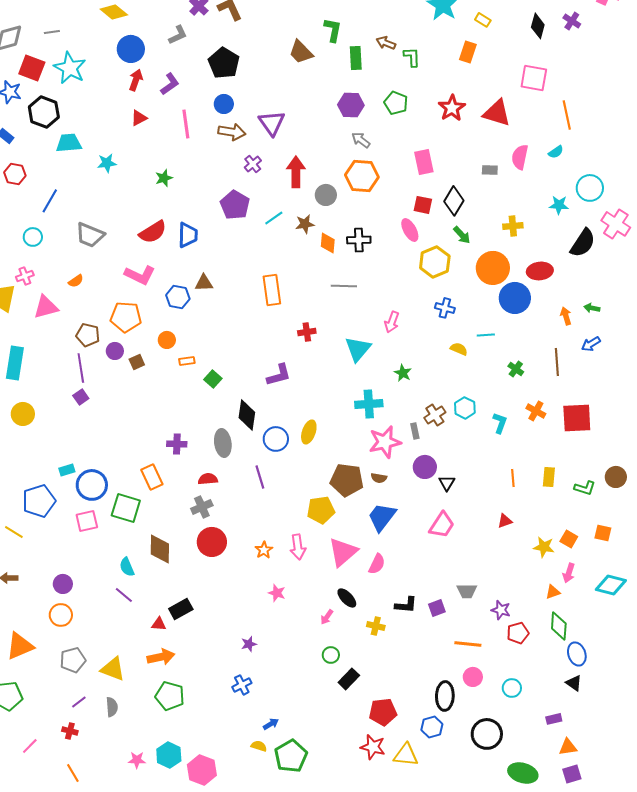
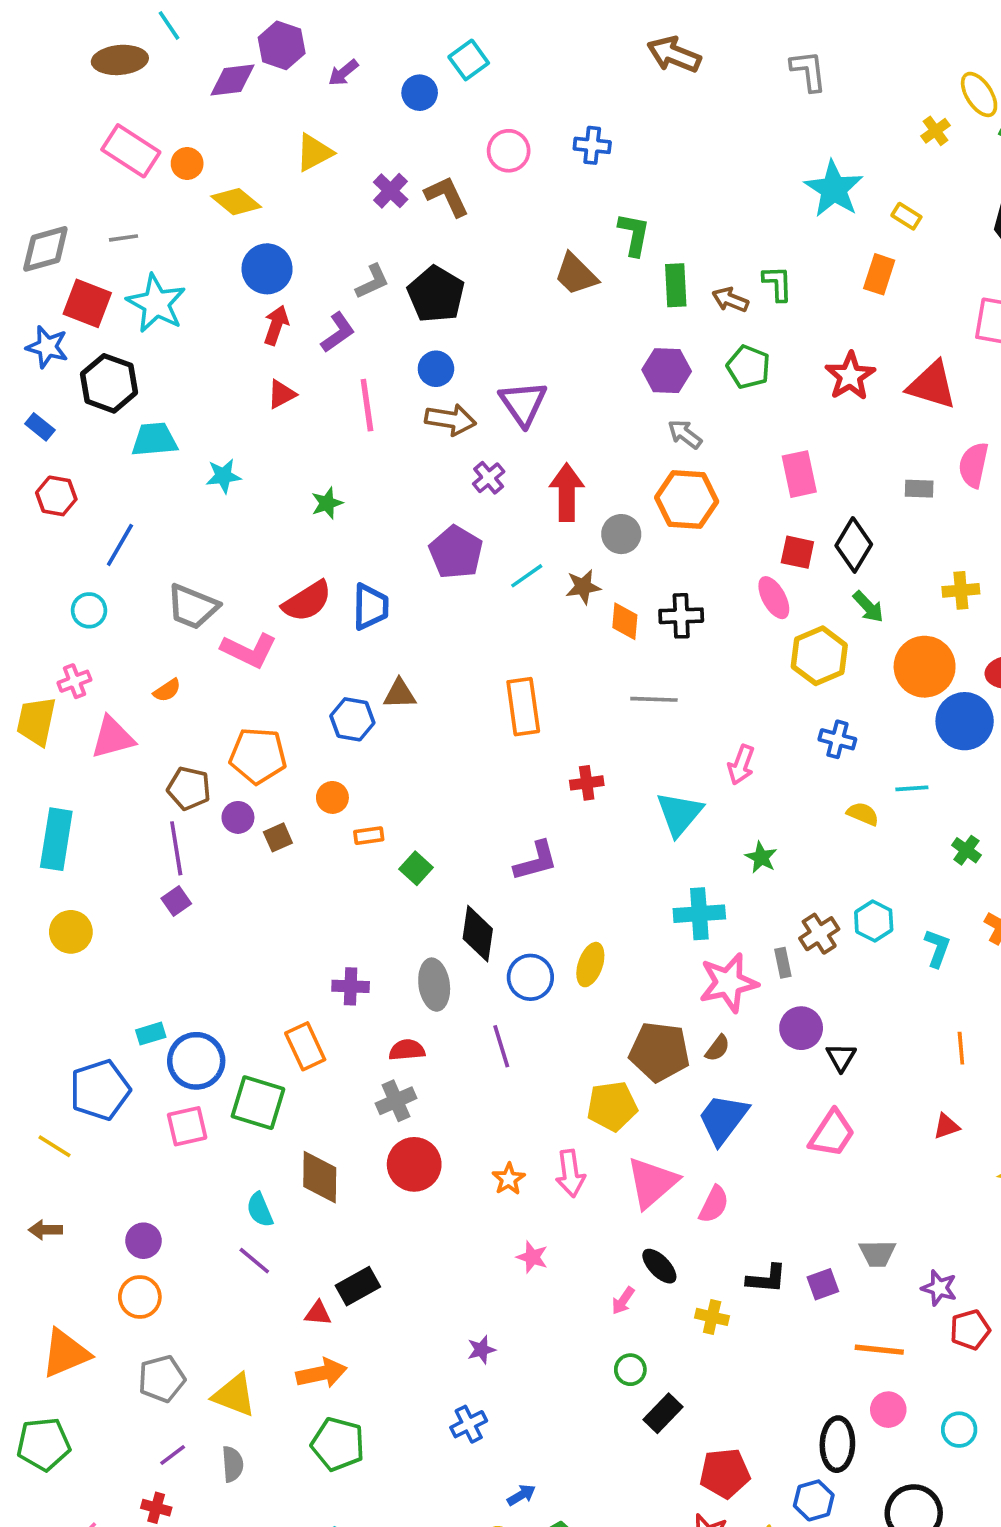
gray L-shape: (178, 35) -> (372, 282), moved
brown arrow: (386, 43) -> (730, 300), moved
pink L-shape: (140, 275) -> (249, 650), moved
brown semicircle: (379, 478) -> (718, 1048), turned -63

